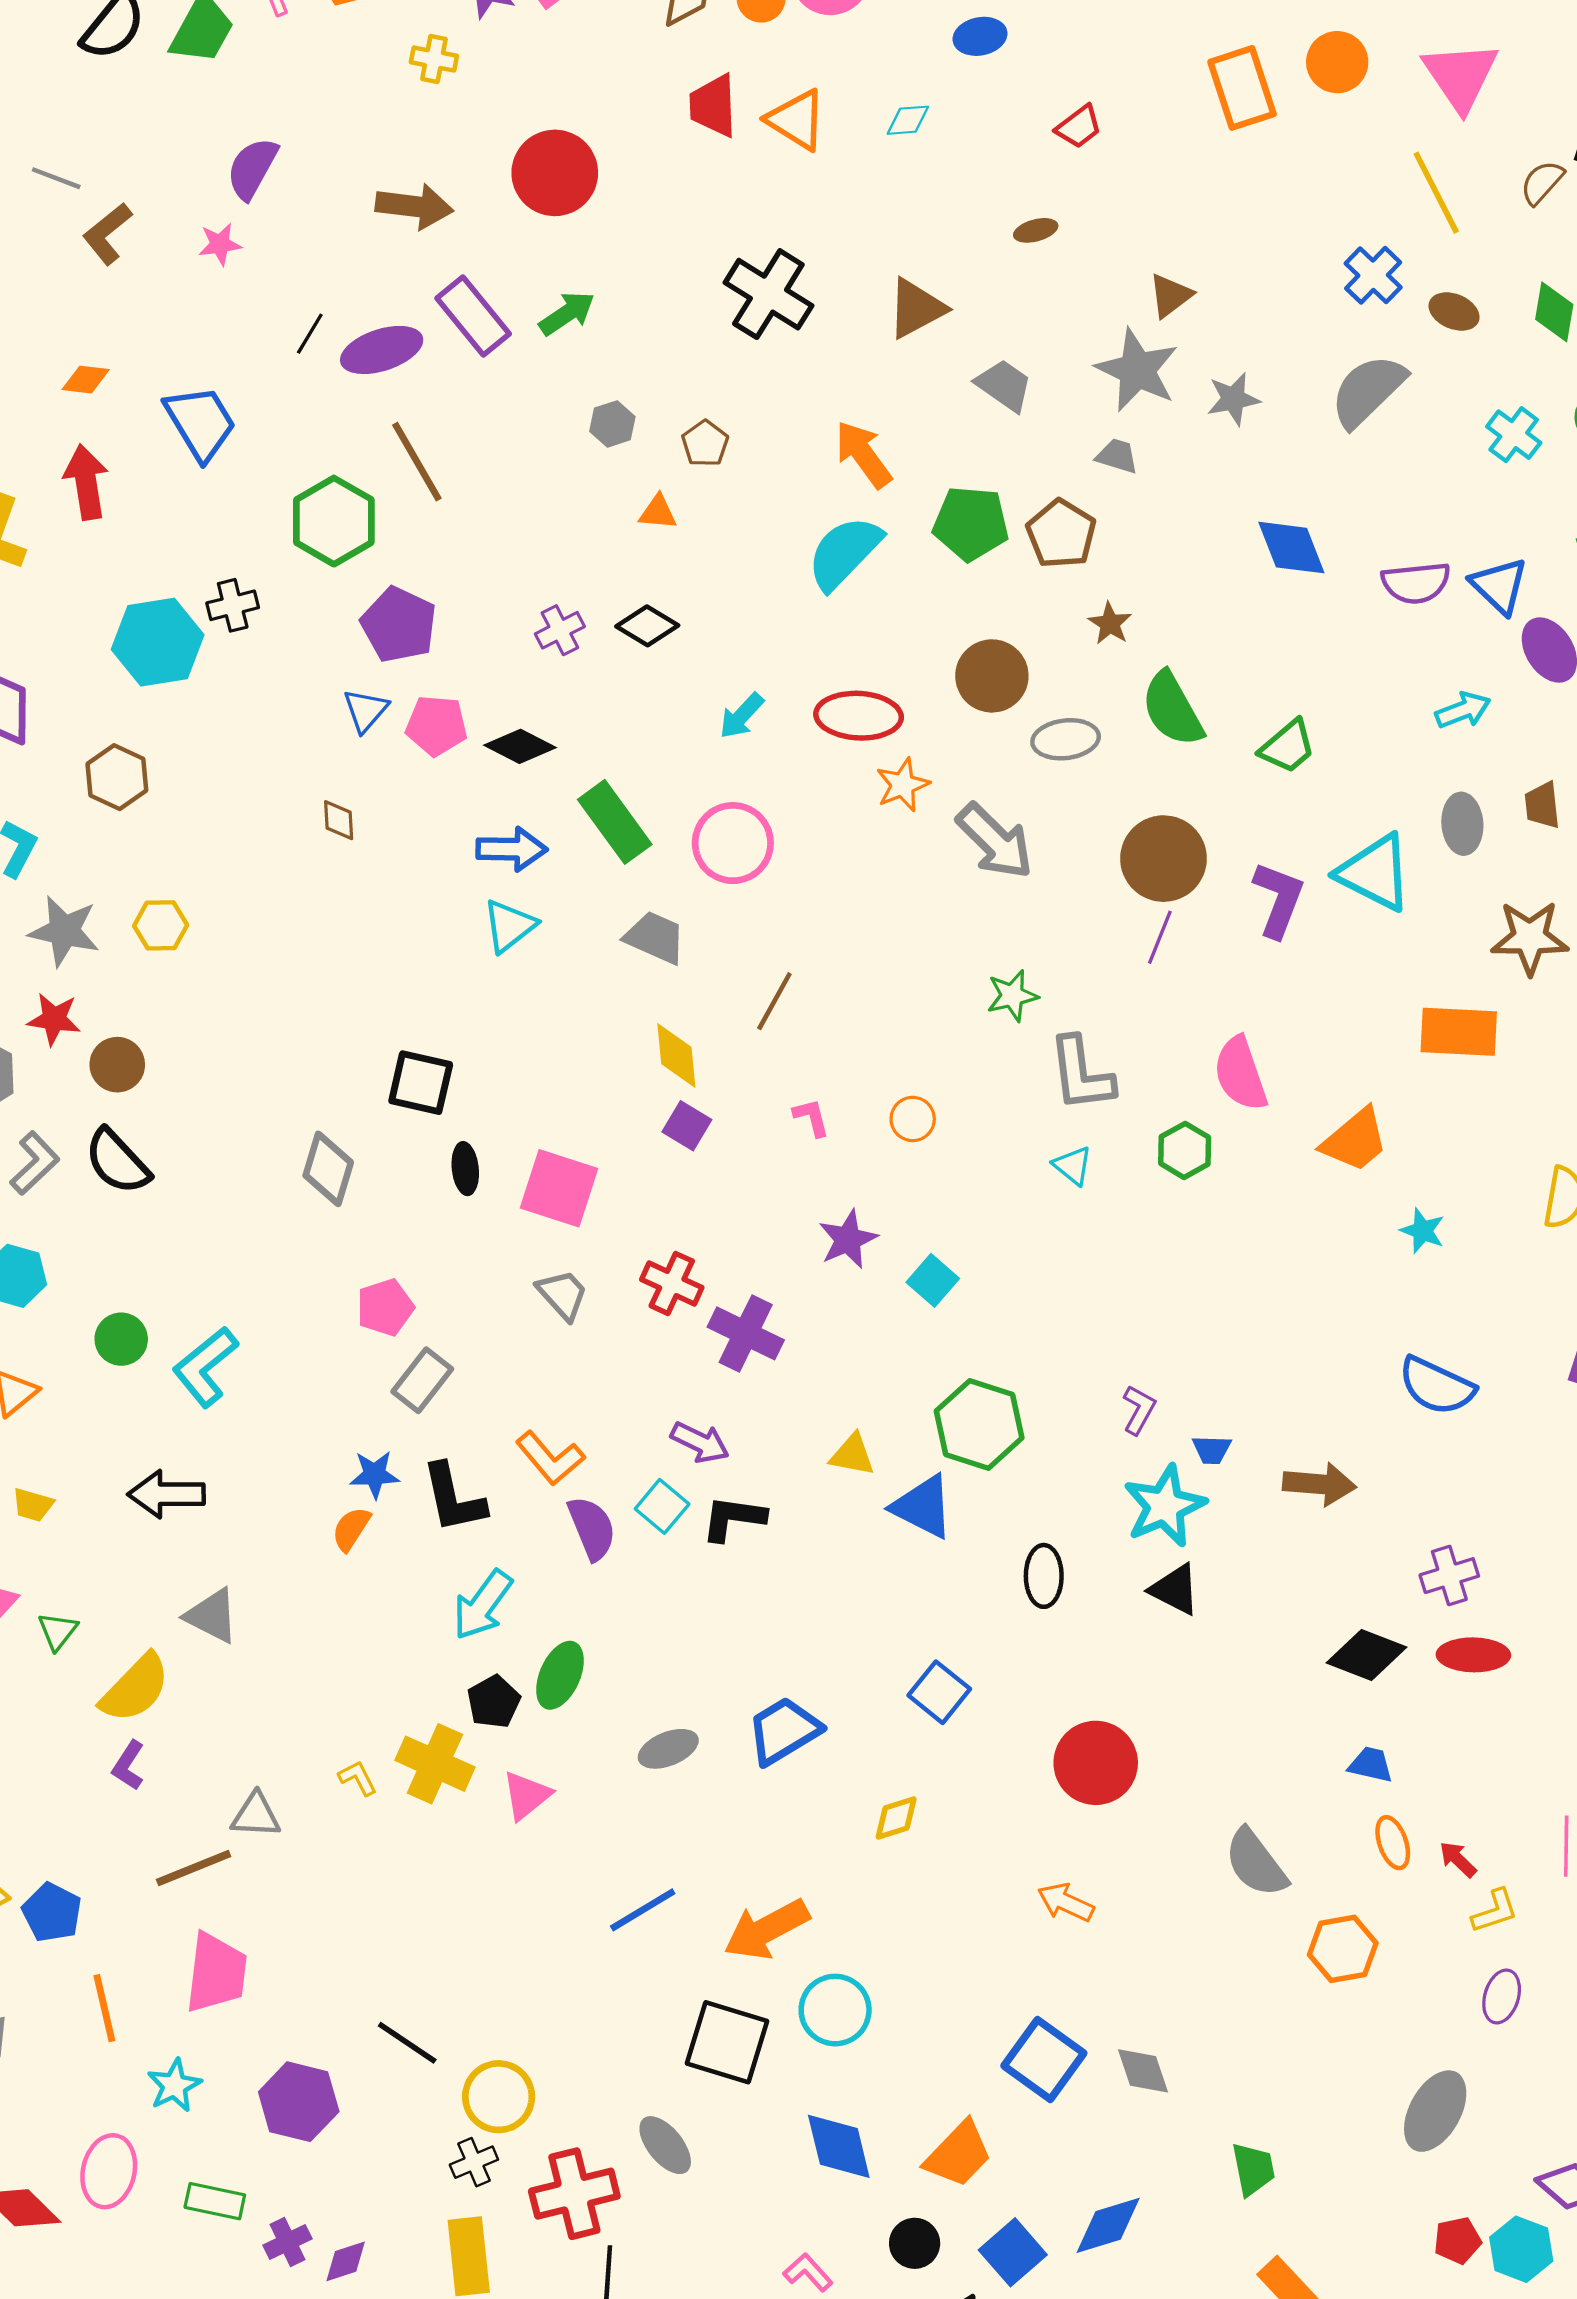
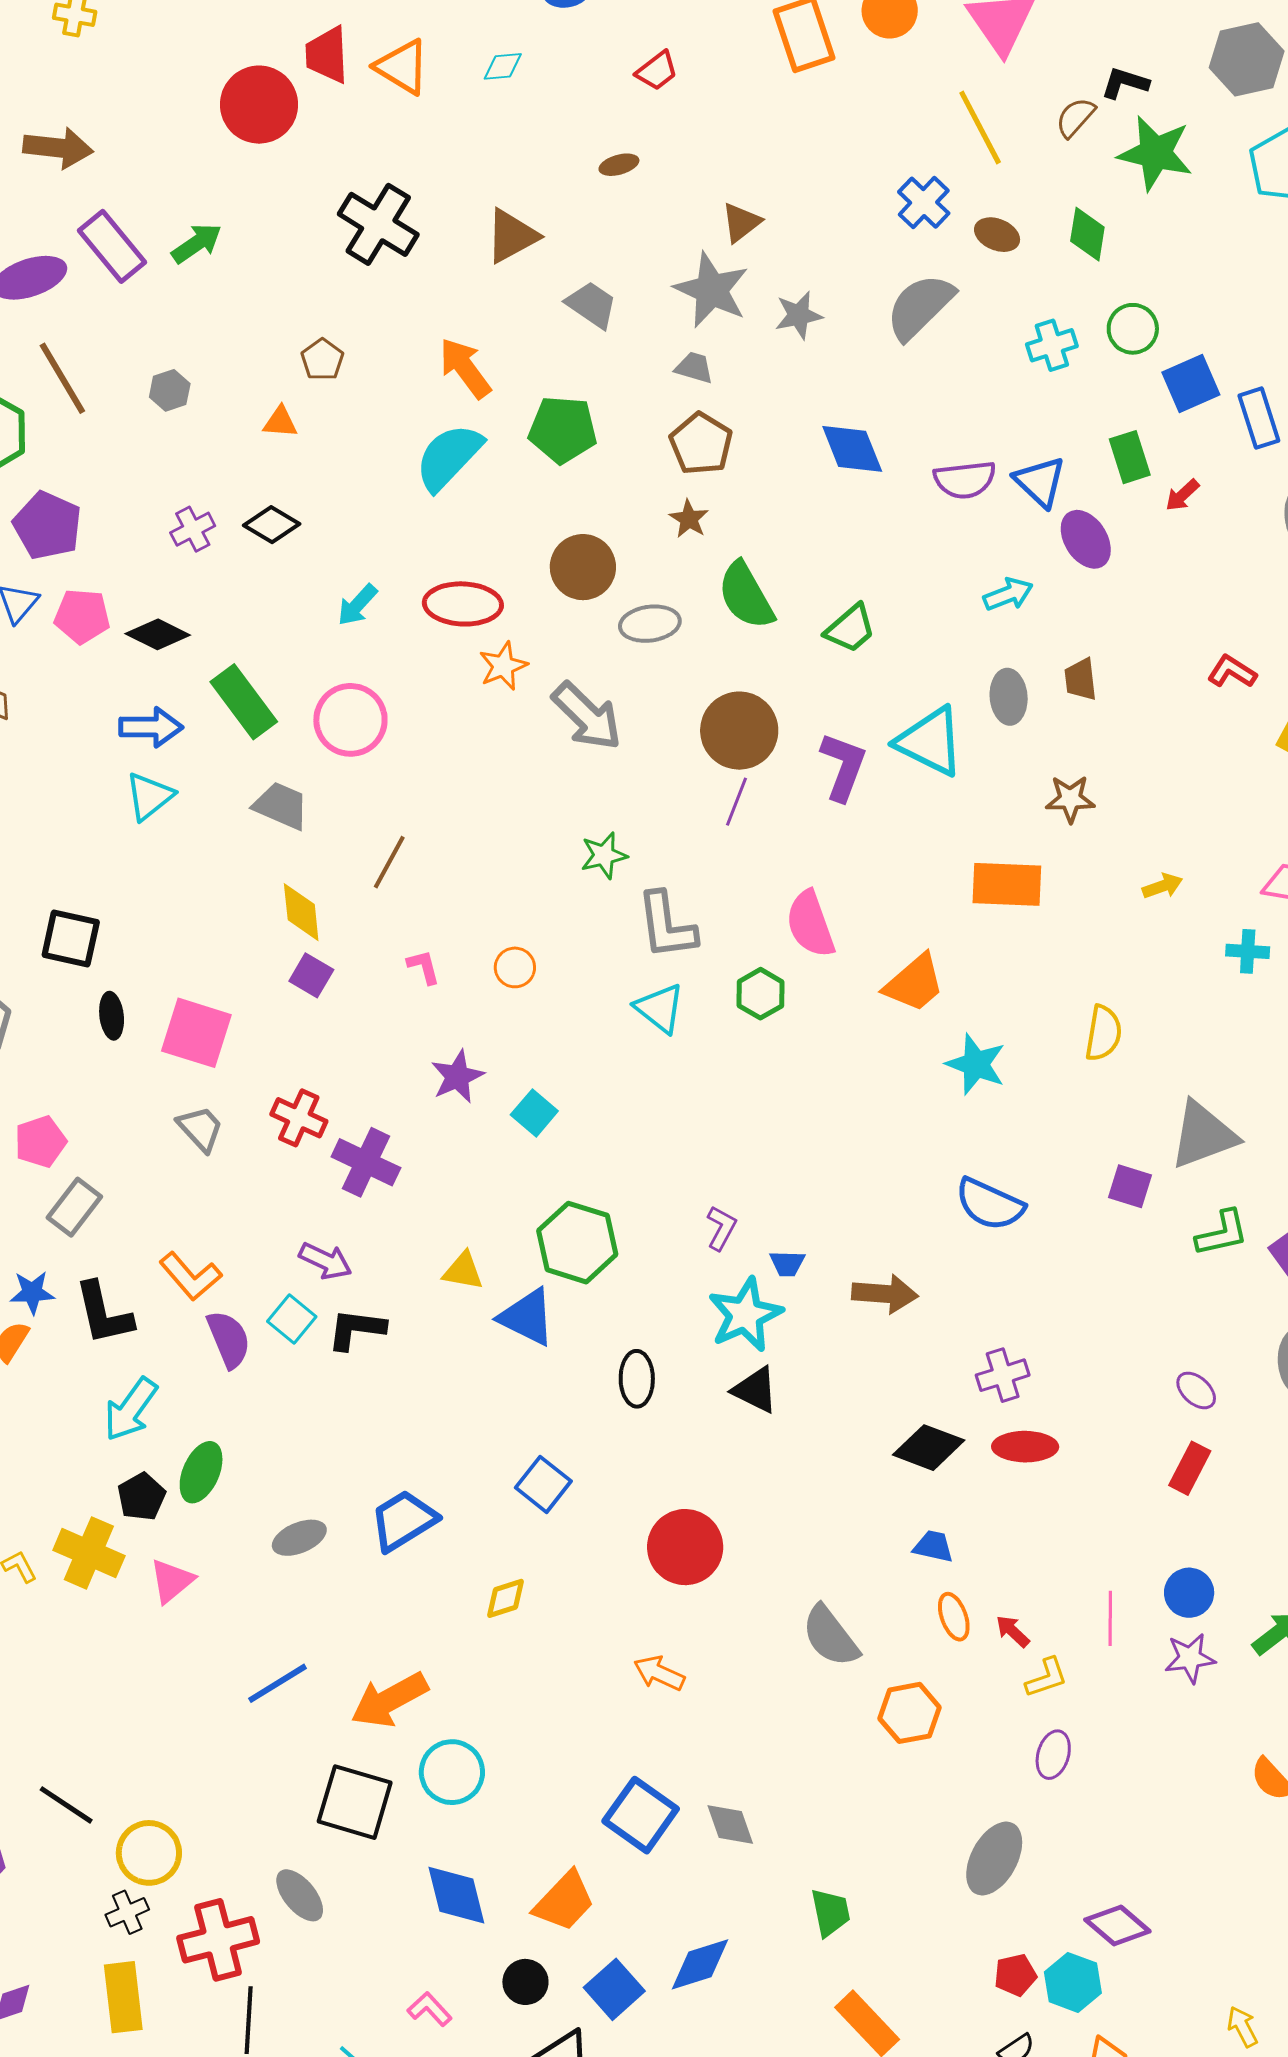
red circle: (555, 173) -> (259, 105), moved
gray hexagon: (612, 424) -> (170, 390), moved
cyan cross: (1514, 435) -> (1052, 345), turned 36
brown pentagon: (1061, 534) -> (701, 444), moved
brown star: (1530, 938) -> (1070, 799), size x0.7
cyan triangle: (1073, 1166) -> (660, 1008), size x1.4
cyan star: (1423, 1231) -> (976, 1064), size x1.5

